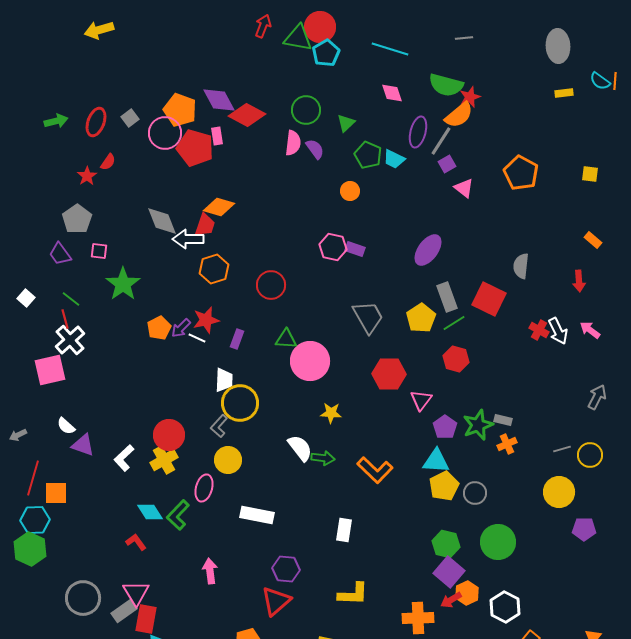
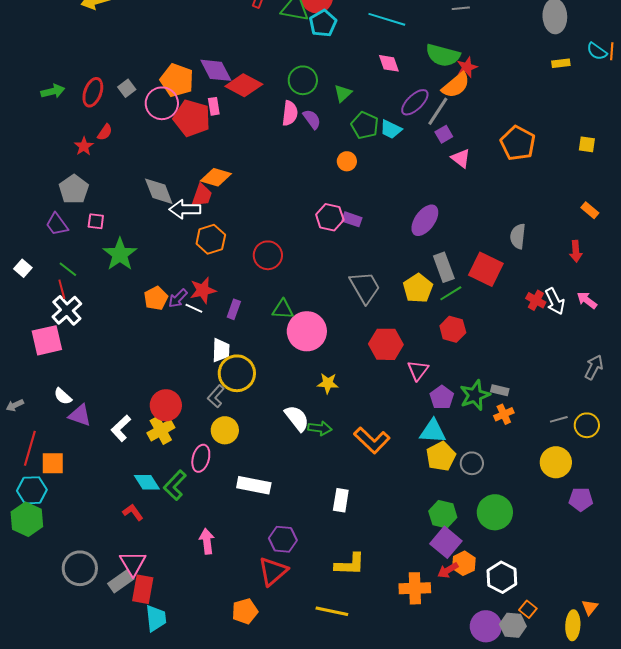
purple ellipse: (418, 132) -> (415, 102), turned 32

